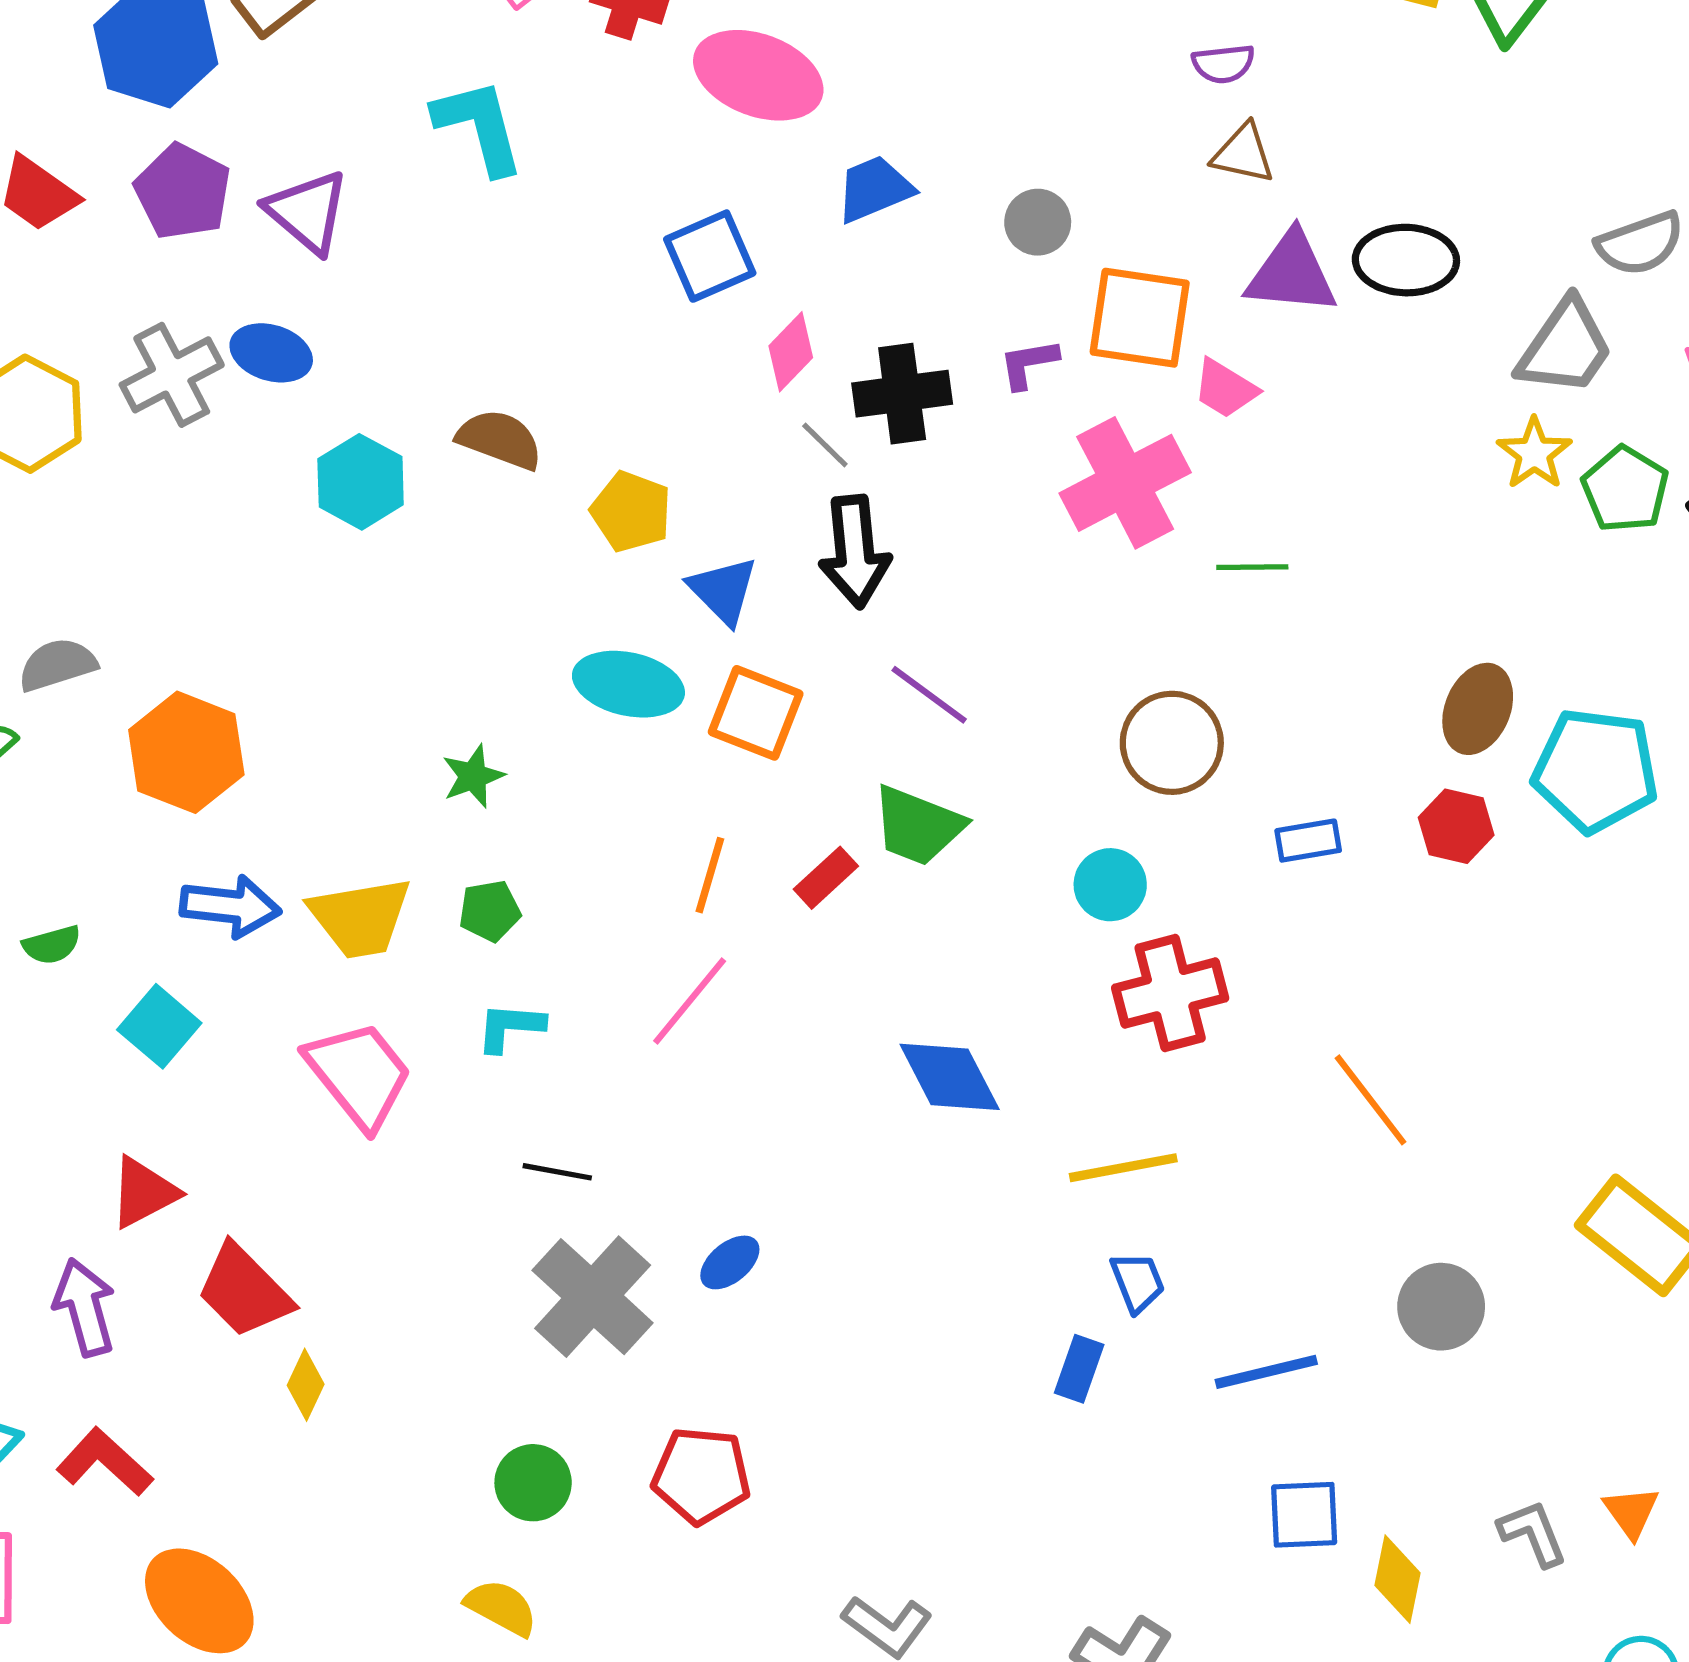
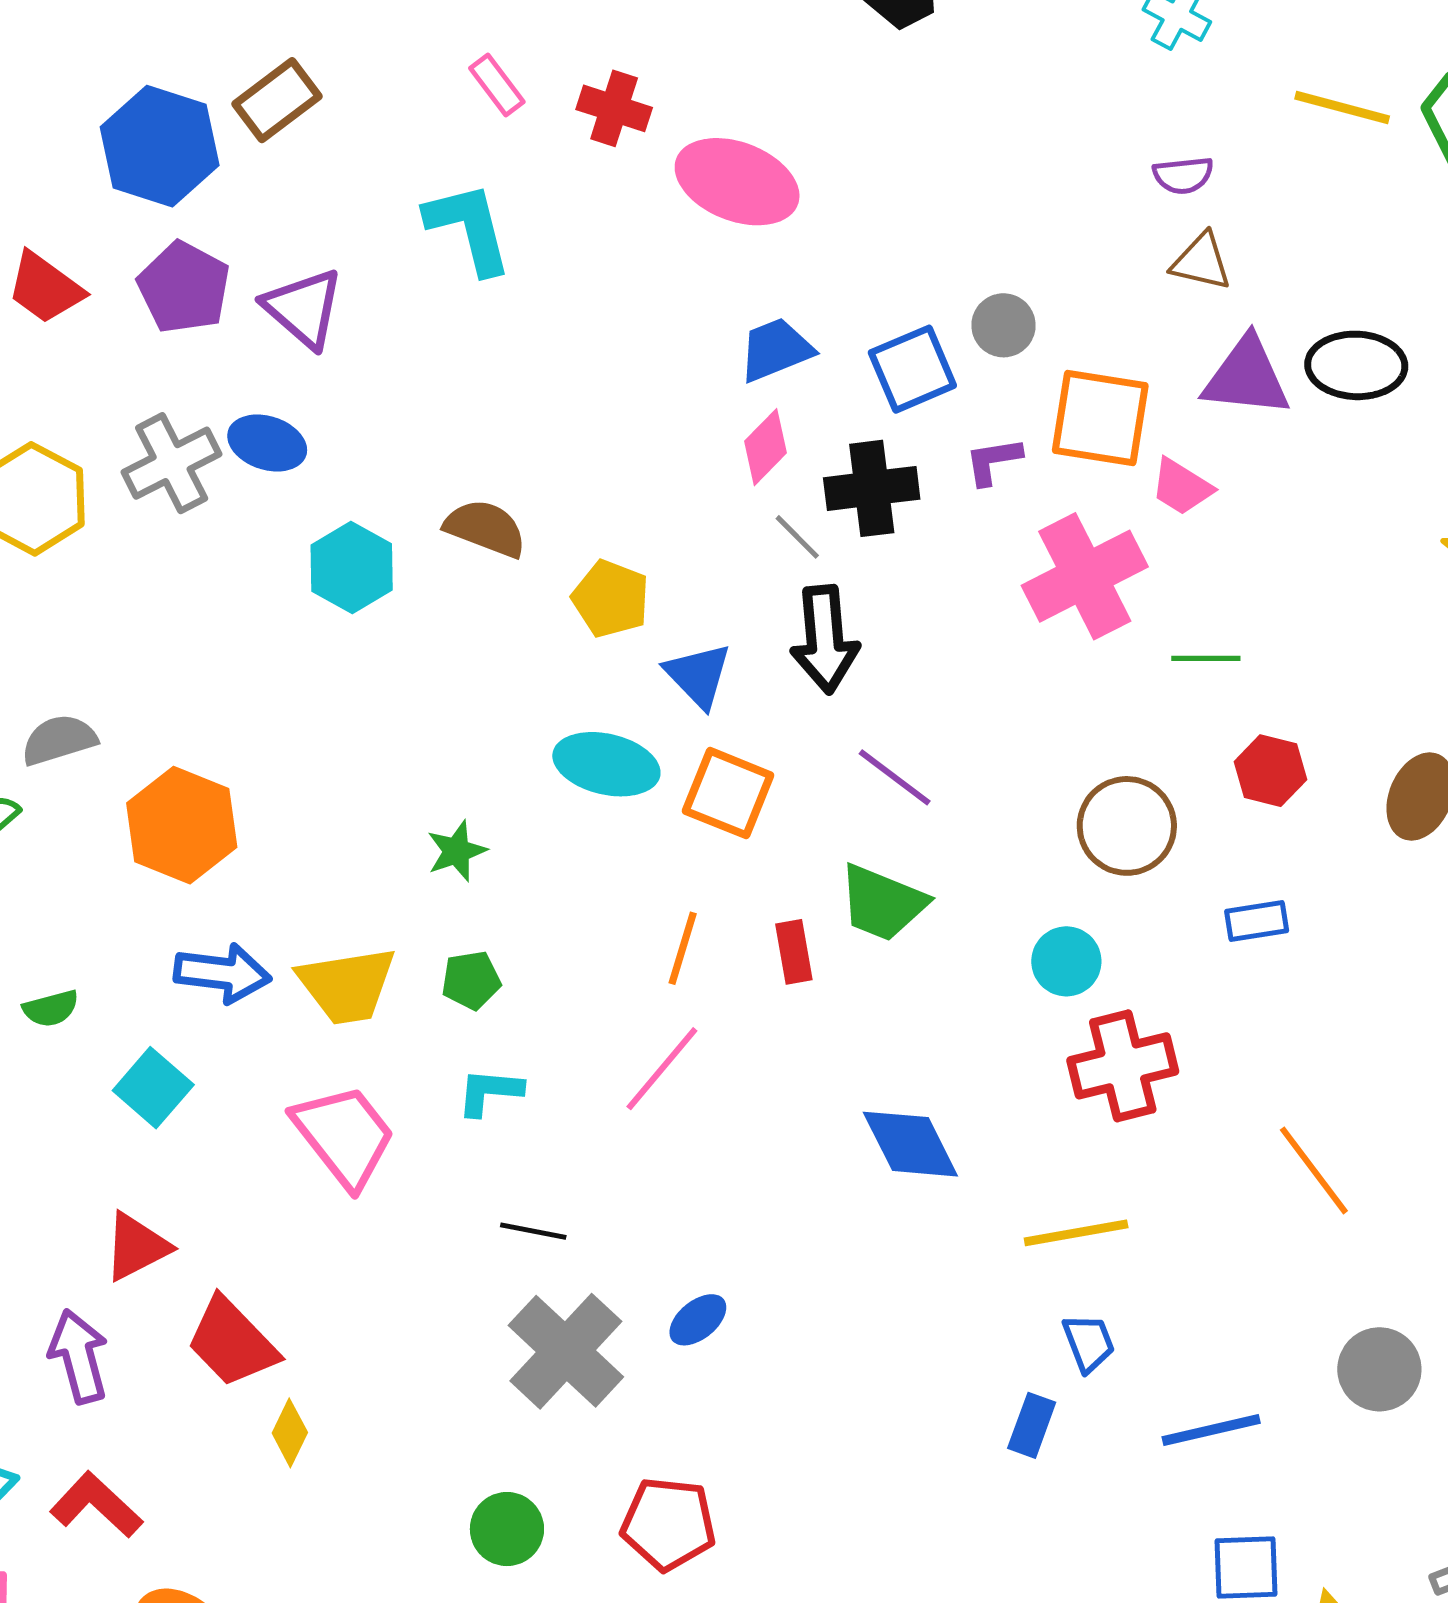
blue trapezoid: (874, 189) -> (776, 350), moved
blue square: (710, 256) -> (912, 369), moved
red hexagon: (1456, 826) -> (1270, 771), moved
red rectangle: (826, 878) -> (794, 952), turned -58

